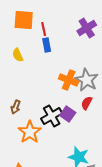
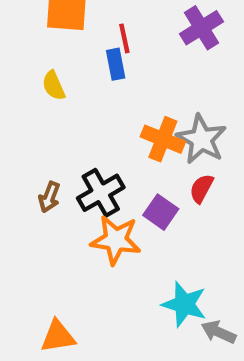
red line: (44, 29) -> (124, 38), moved
black cross: (52, 116) -> (101, 193), moved
orange star: (30, 132) -> (116, 240), moved, turned -30

